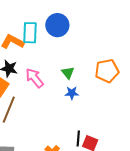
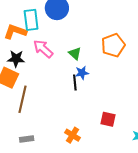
pink arrow: (35, 78) -> (43, 49), moved
black line: (78, 138) -> (75, 83), moved

